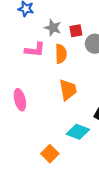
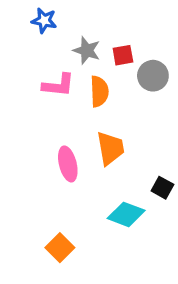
pink ellipse: (20, 100) -> (68, 164), moved
orange square: (50, 154) -> (60, 248), moved

